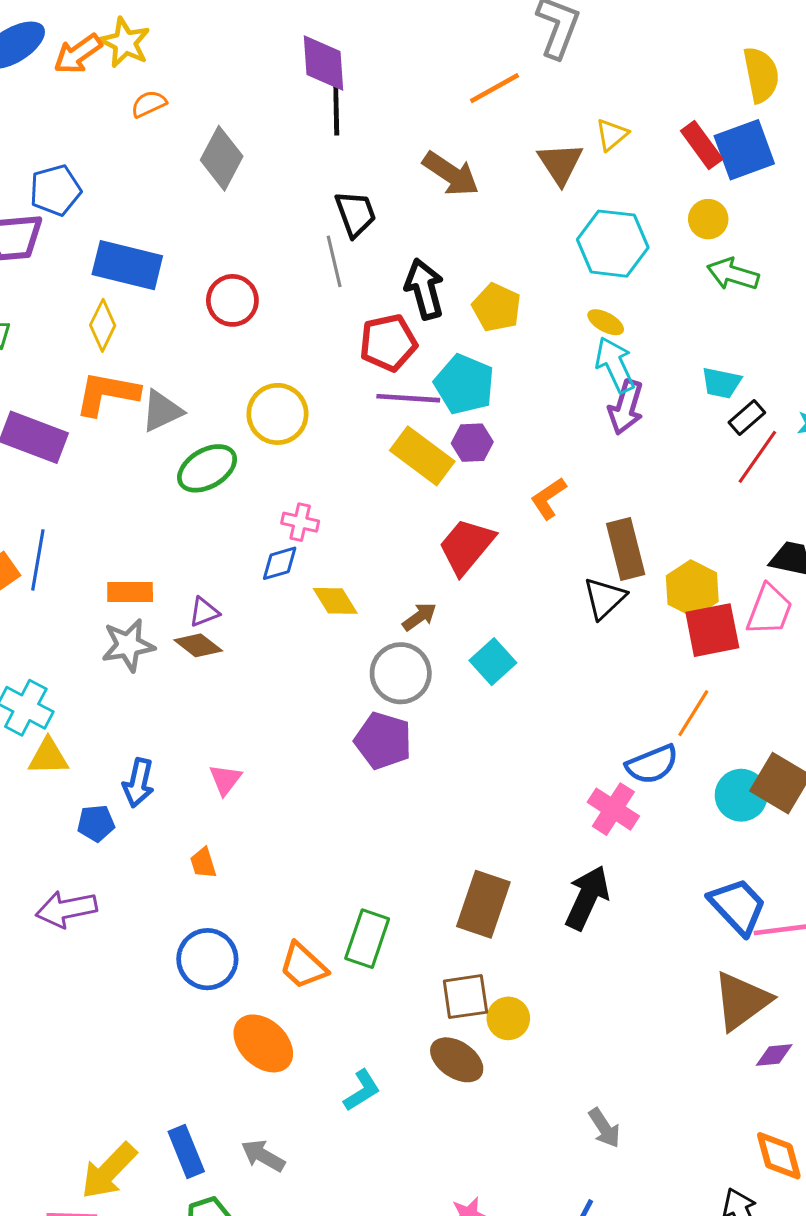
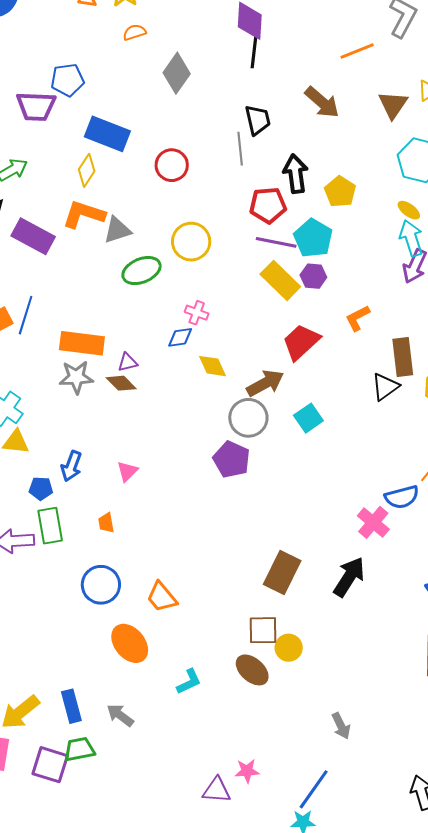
orange rectangle: (130, 592) -> (82, 343), size x1.5
brown arrow: (419, 617) -> (265, 383), size x1.6
green rectangle: (367, 939) -> (50, 526), moved, turned -36

